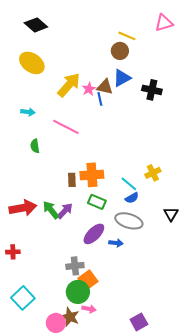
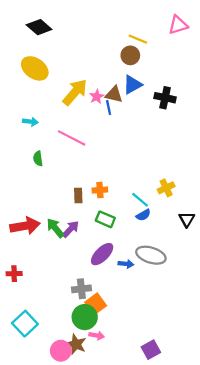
orange cross: (92, 175) -> (100, 190), size x0.6
black triangle: (171, 214) -> (187, 219), moved
gray ellipse: (129, 221) -> (151, 255), moved

